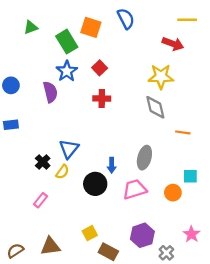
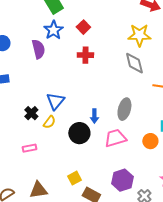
pink rectangle: (40, 200) -> (29, 148), turned 40

